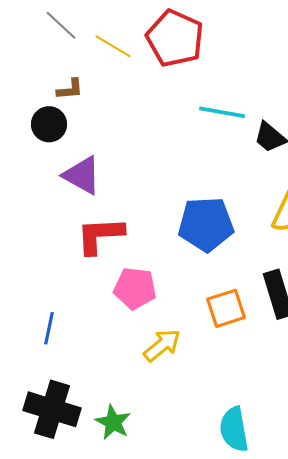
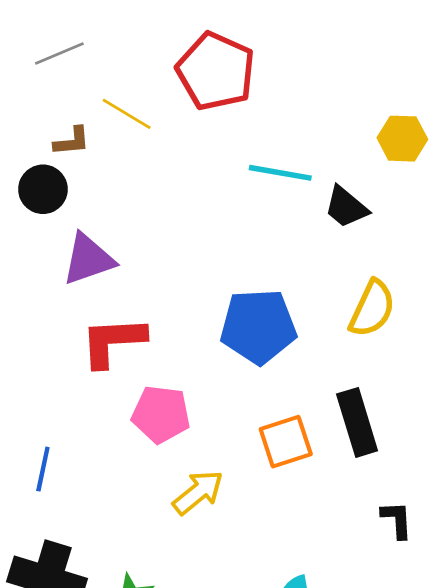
gray line: (61, 25) -> (59, 53), turned -66
yellow line: (113, 46) -> (127, 114), moved
purple triangle: (82, 175) -> (88, 259), turned -48

